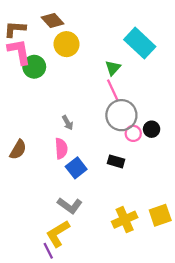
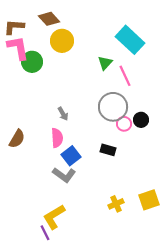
pink line: (113, 90) -> (125, 76), moved
gray L-shape: (70, 206) -> (64, 175), moved
yellow cross: (125, 220) -> (116, 204), size x0.7

